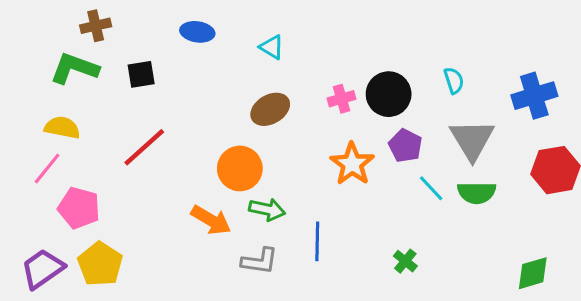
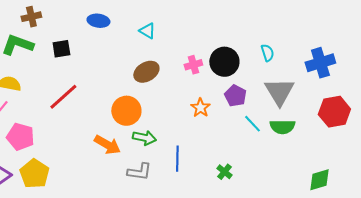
orange star: (352, 164) -> (200, 108), size x0.7
green cross: (405, 261) -> (224, 172), moved

